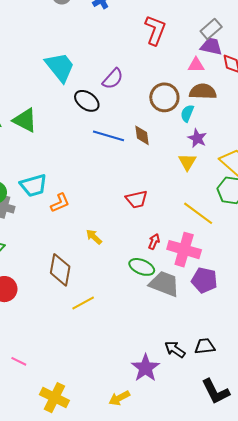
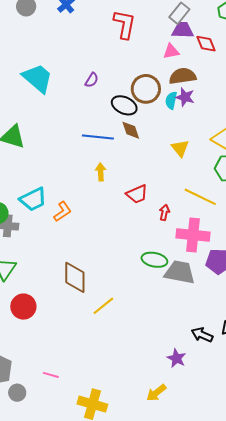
purple semicircle: (113, 79) -> (92, 80), size x0.7
black ellipse: (87, 101) -> (124, 105), moved
purple star: (197, 138) -> (185, 97), moved
yellow arrow: (94, 237) -> (101, 172), moved, turned 54
red arrow: (154, 242) -> (164, 213), moved
purple star: (145, 368) -> (177, 358), size x0.7

